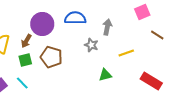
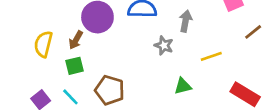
brown line: (157, 35) -> (253, 32), turned -72
brown pentagon: (51, 57) -> (110, 90), moved

